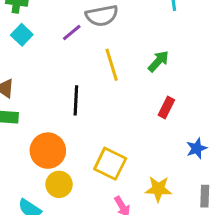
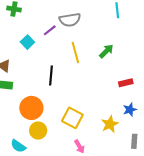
cyan square: (22, 35) -> (27, 42), moved
red rectangle: (166, 108) -> (126, 83), moved, turned 48
yellow star: (158, 189) -> (110, 124), moved, turned -30

